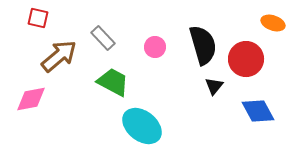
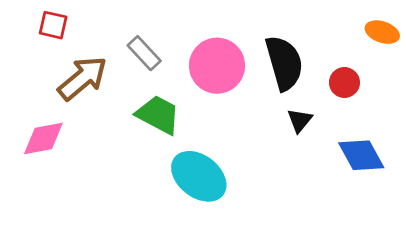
pink circle: (155, 47) -> (217, 66), size x1.8
red circle: (246, 59) -> (344, 82), size x0.6

